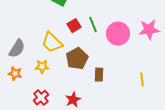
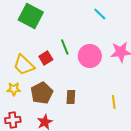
red square: (74, 26) -> (46, 58), moved
brown pentagon: (77, 59) -> (42, 93), moved
red cross: (41, 98) -> (13, 120), turned 35

